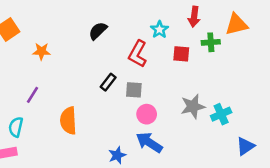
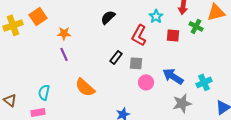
green cross: (211, 42) -> (196, 26), turned 32
purple line: (32, 95) -> (64, 54), moved, turned -56
gray star: (193, 106) -> (182, 103), moved
orange semicircle: (68, 121) -> (85, 87), turned -45
blue arrow: (149, 142) -> (173, 76), moved

